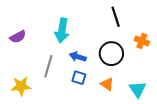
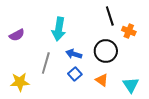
orange cross: (142, 41) -> (129, 31), moved
blue square: (79, 78) -> (75, 74), turned 32

